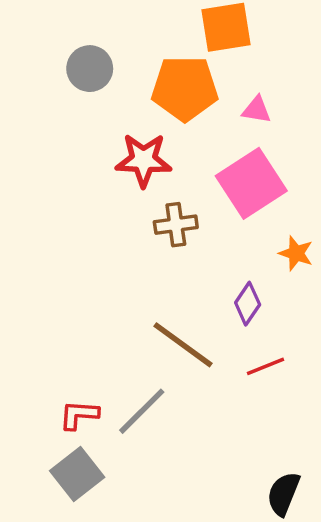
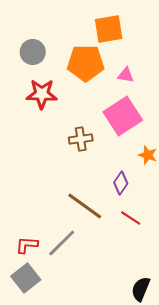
red star: (144, 160) -> (42, 94), moved
red line: (266, 366) -> (131, 218), turned 55

